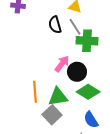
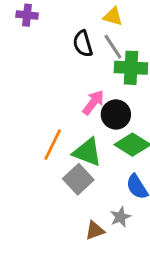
orange line: (35, 92) -> (53, 145), turned 30
green triangle: (58, 97) -> (87, 152), turned 30

